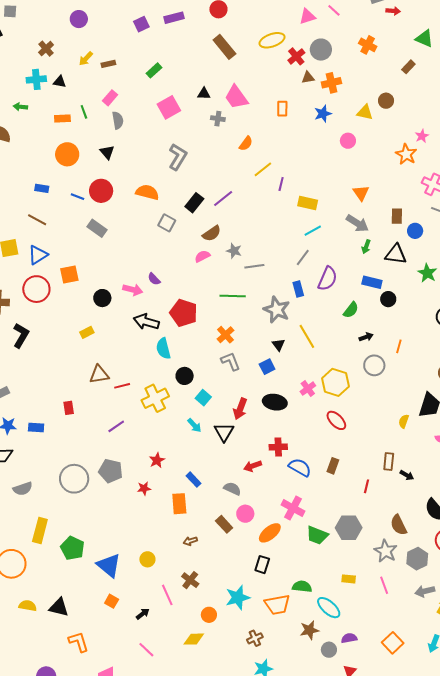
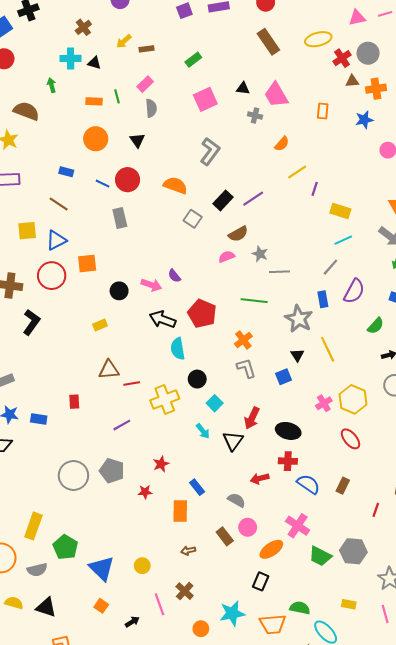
pink line: (334, 10) -> (385, 14), turned -64
green arrow: (20, 107) -> (52, 85), turned 64
gray rectangle: (97, 228) -> (120, 218), turned 36
black ellipse: (275, 402) -> (288, 431), moved
gray semicircle: (23, 489) -> (37, 570), moved

